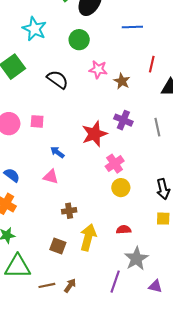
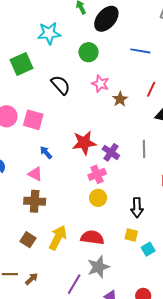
cyan star: (34, 29) -> (49, 33), turned 30
purple cross: (123, 120) -> (111, 152), moved
pink square: (37, 121) -> (33, 120), size x1.5
brown cross: (69, 211) -> (35, 201), moved, size x1.5
red semicircle: (124, 230) -> (92, 237), size x1.6

